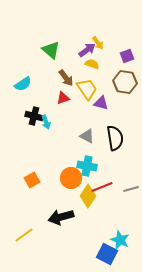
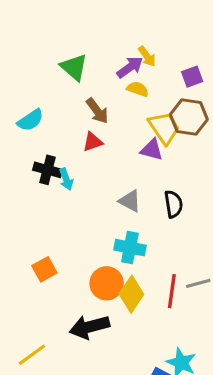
yellow trapezoid: (87, 89) -> (164, 128), moved
black semicircle: (115, 138) -> (173, 204), size x0.7
orange circle: (71, 178) -> (107, 283), moved
red line: (102, 187) -> (172, 291), moved, turned -60

